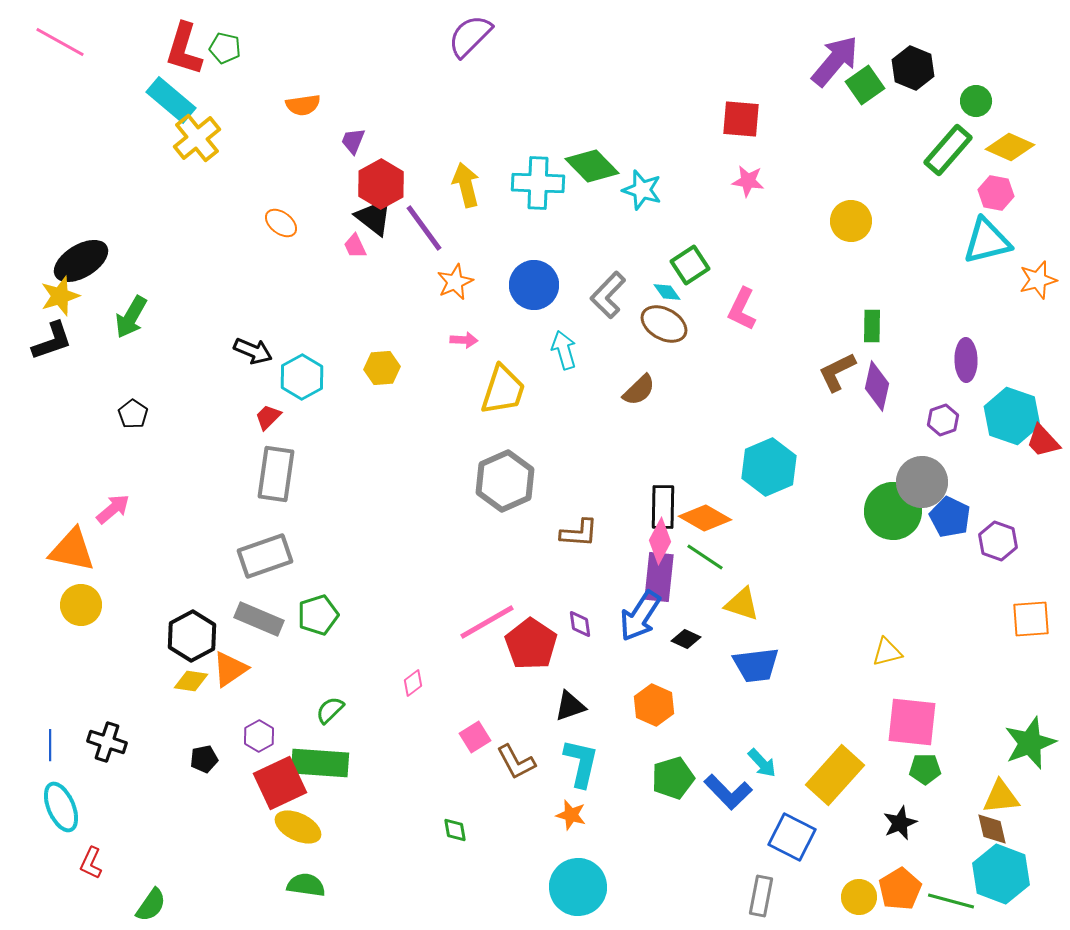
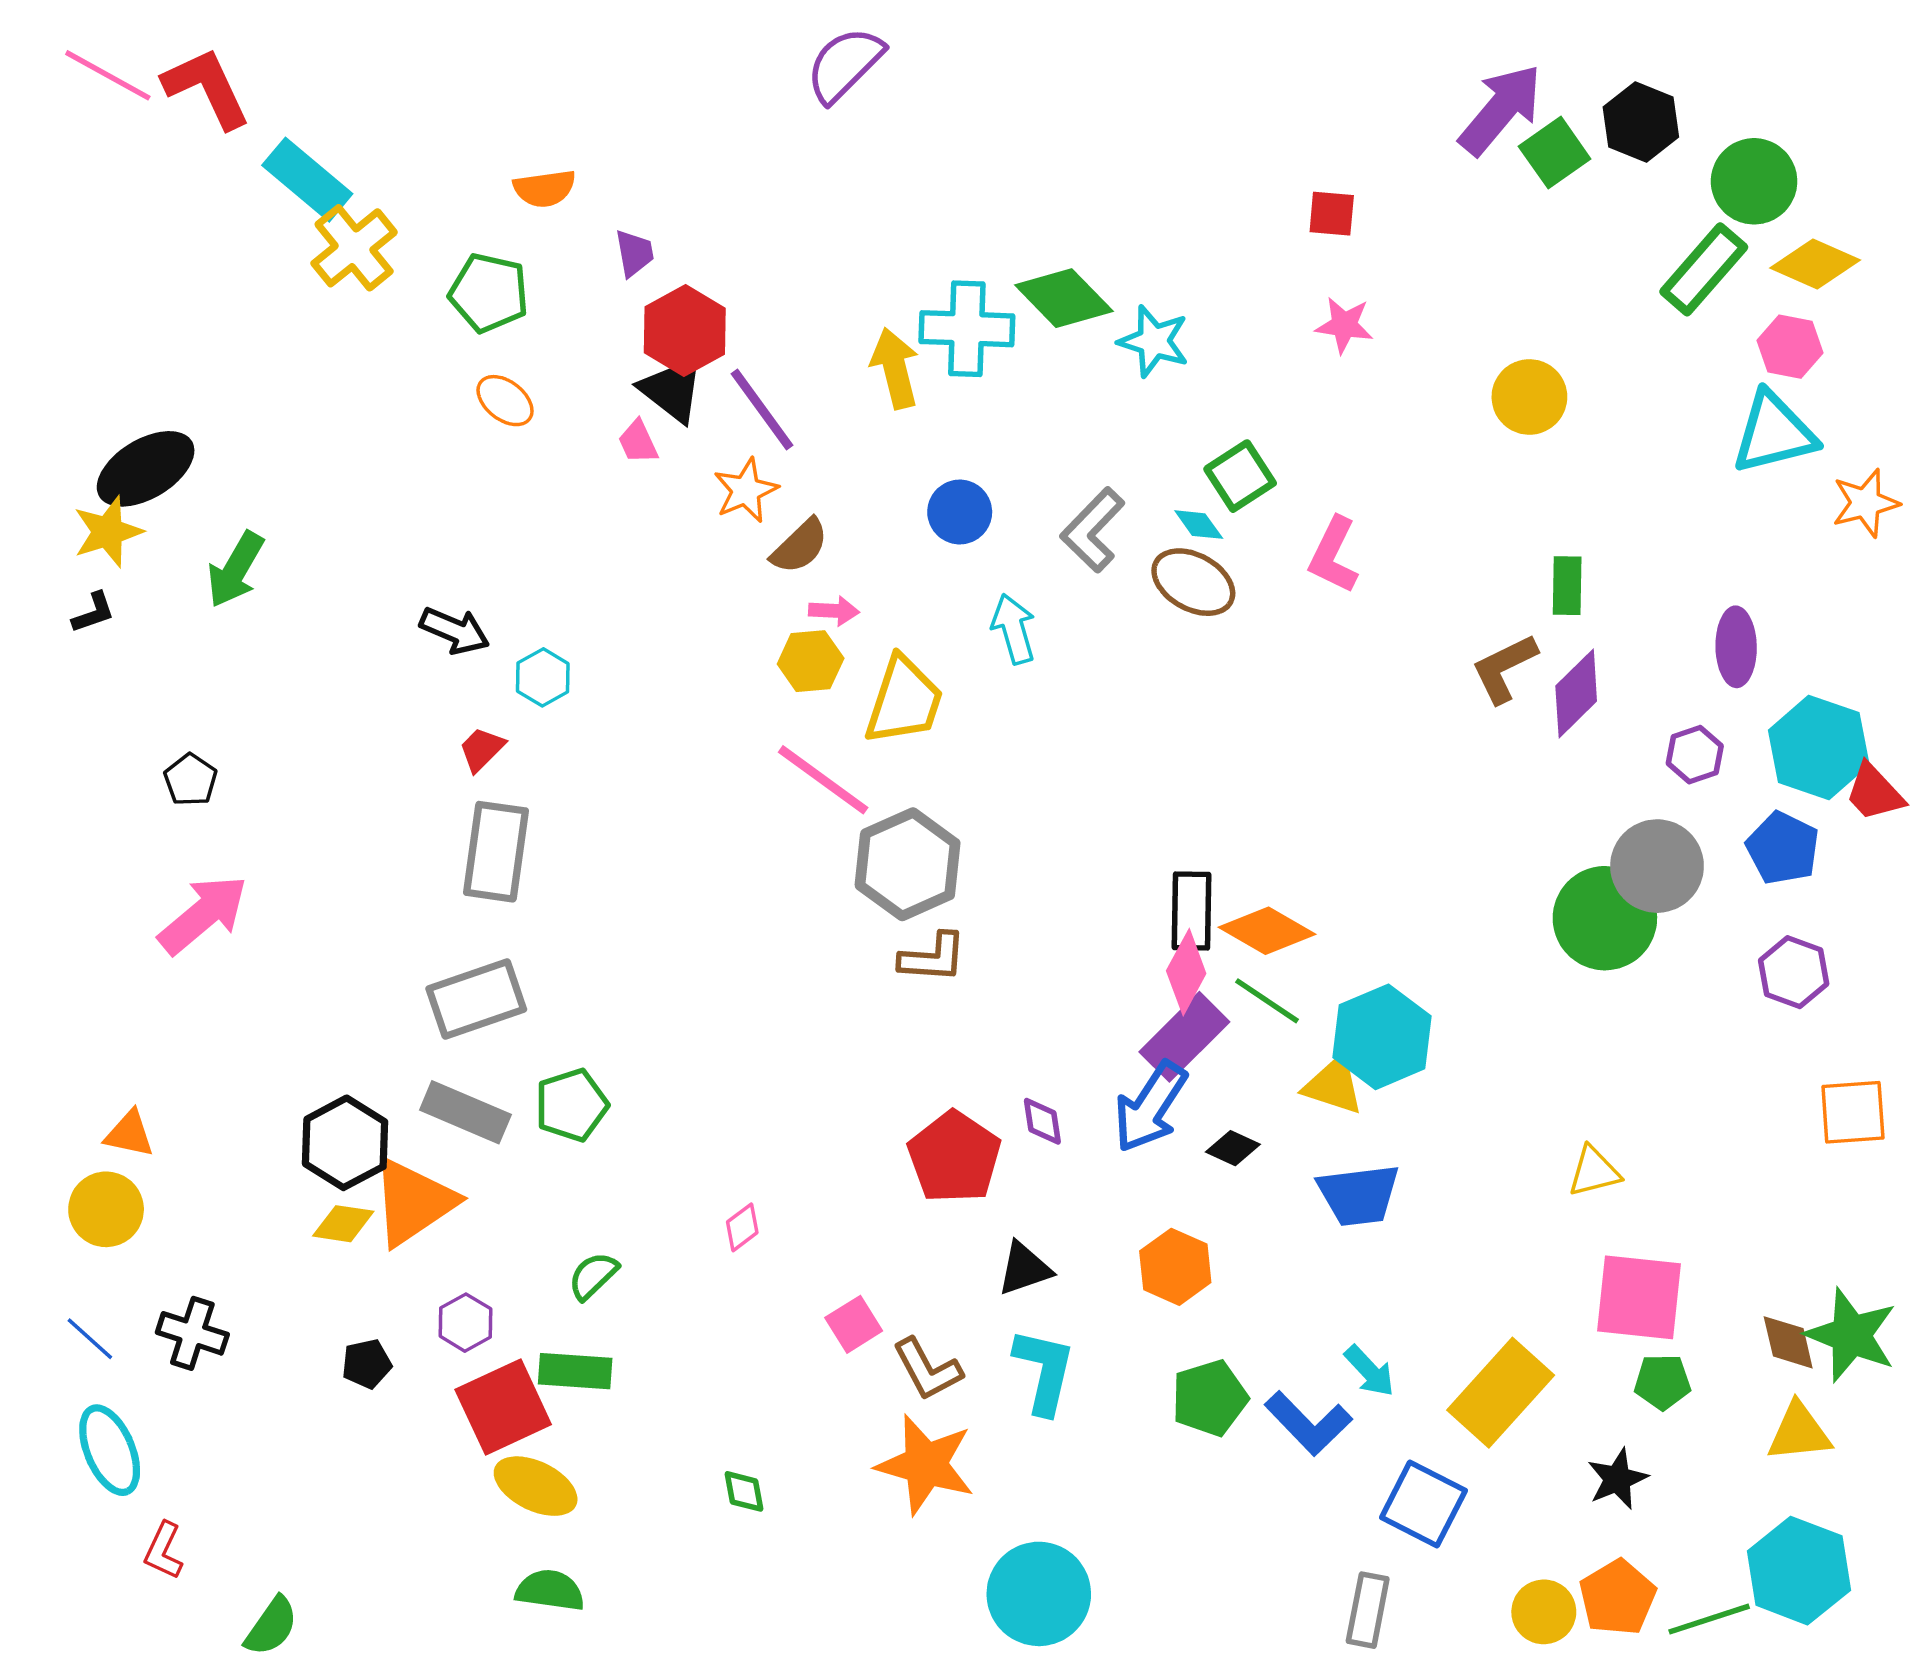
green pentagon: (225, 48) -> (489, 293), moved, size x1.4
red L-shape: (184, 49) -> (207, 88), moved, turned 138
green circle: (976, 101) -> (1754, 181), size x1.5
red square: (741, 119) -> (1332, 214), size x0.7
purple trapezoid: (353, 141) -> (634, 253), turned 148
yellow arrow: (466, 185) -> (895, 368), moved
orange star: (455, 282) -> (746, 490), moved
blue circle: (534, 285) -> (960, 512), size x0.7
black L-shape: (52, 341) -> (93, 613), size x0.6
yellow hexagon: (382, 368) -> (811, 661), moved
cyan hexagon: (302, 377) -> (543, 677), size x0.7
purple diamond: (877, 386) -> (1576, 694), turned 33
brown semicircle: (639, 390) -> (800, 546), moved
black pentagon: (133, 414) -> (191, 780), moved
cyan hexagon: (769, 467) -> (1382, 1037), moved
pink arrow: (113, 509) -> (203, 915), size x1.5
blue pentagon: (950, 517) -> (1783, 848), moved
brown L-shape: (579, 533) -> (933, 958), moved
orange triangle: (72, 550) -> (129, 1134), moved, size x0.6
purple rectangle: (659, 577) -> (1184, 1037), turned 39
yellow circle: (81, 605) -> (106, 1209), moved
pink line: (487, 622) -> (823, 780), moved, turned 66
orange triangle: (230, 669) -> (413, 1202), size x1.4
green star: (1030, 743) -> (1851, 1335), turned -30
blue line: (50, 745) -> (90, 1339), turned -48
green rectangle: (320, 763) -> (575, 1371), size x0.7
orange star: (571, 815) -> (926, 1465), moved, size x1.8
brown diamond: (992, 829) -> (1788, 1342), moved
green diamond: (455, 830) -> (744, 1491), moved
green line: (951, 901) -> (1709, 1619), turned -33

